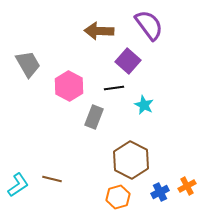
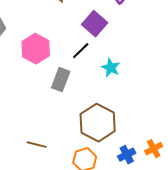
black line: (114, 88) -> (81, 51), turned -36
brown line: (52, 179) -> (37, 145), moved

